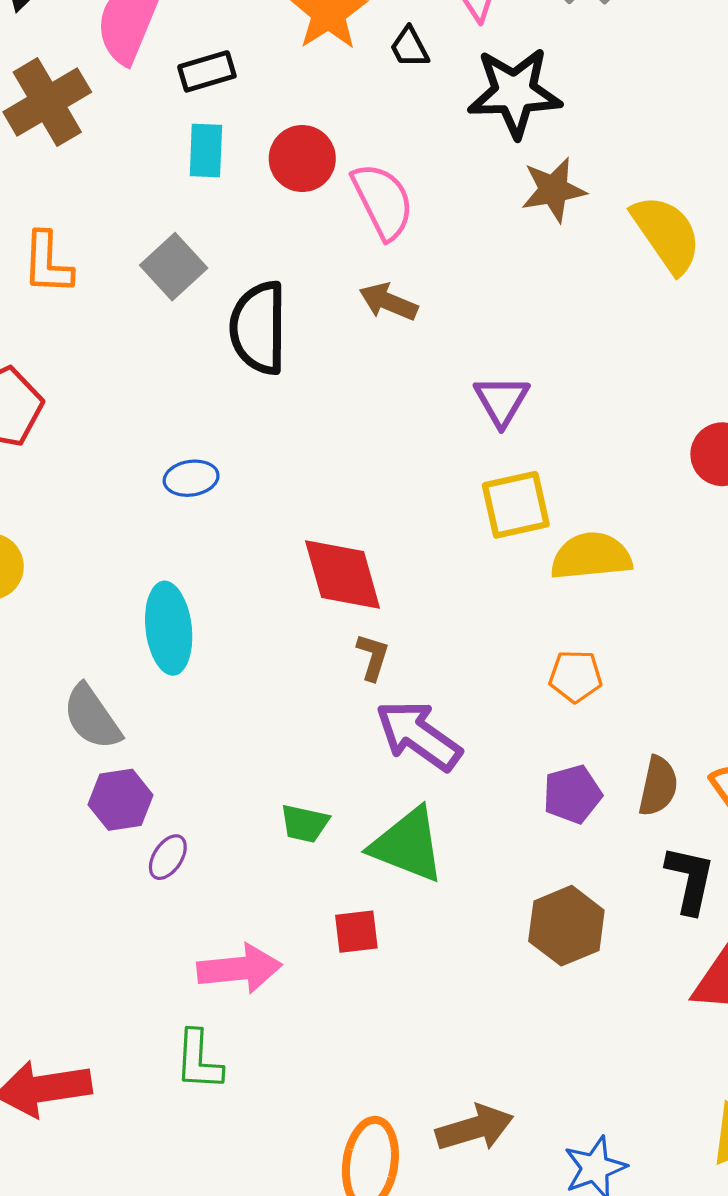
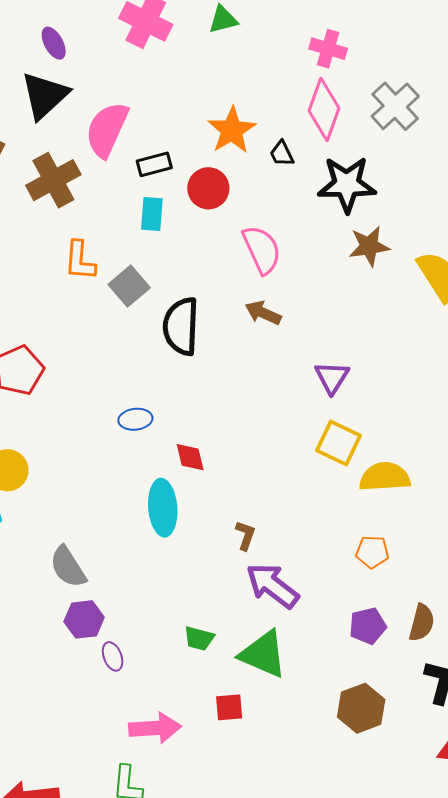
red circle: (302, 159) -> (208, 188), moved
orange L-shape: (47, 263) -> (80, 261), moved
yellow square: (516, 505) -> (338, 443), turned 36
red diamond: (343, 574) -> (190, 457), moved, size x0.6
cyan ellipse: (169, 628) -> (163, 508), moved
purple ellipse: (168, 857) -> (113, 656), turned -56

